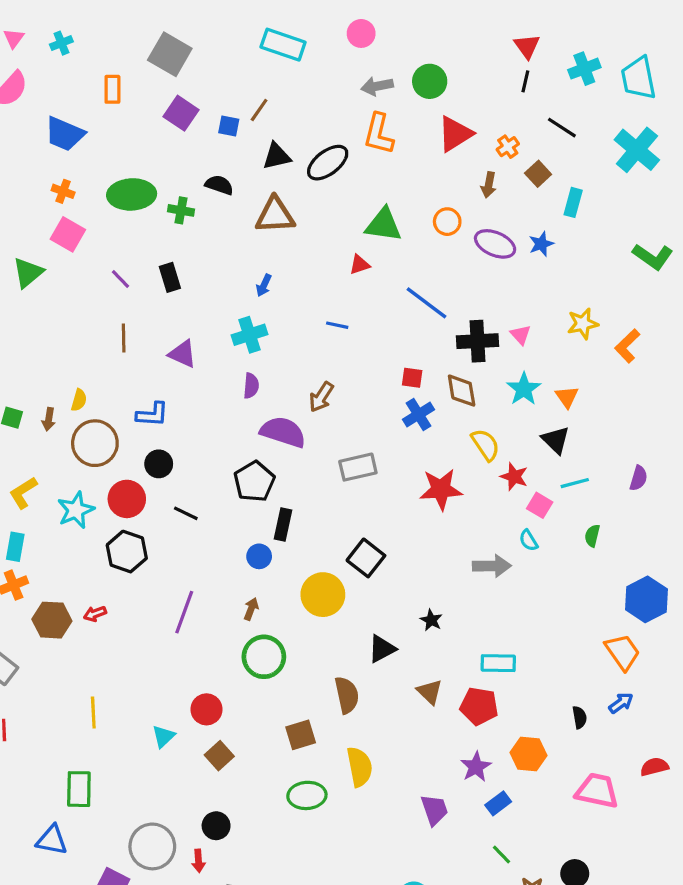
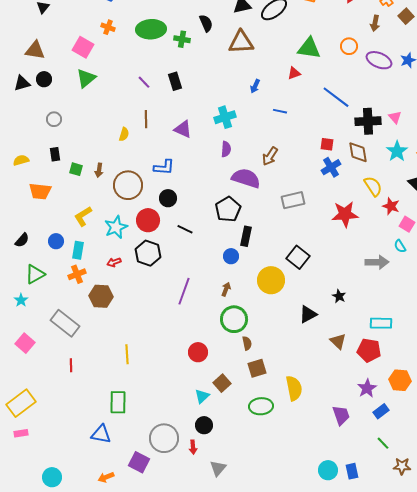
black semicircle: (219, 185) -> (206, 23), turned 48
pink square: (68, 234) -> (83, 47), moved
blue arrow: (264, 285) -> (255, 86), moved
yellow semicircle: (79, 400) -> (124, 134), moved
red arrow: (95, 614) -> (114, 262), moved
brown semicircle: (347, 695) -> (247, 343), moved, size x0.6
cyan triangle: (163, 736) -> (202, 396), moved
brown square: (219, 756) -> (222, 383), moved

